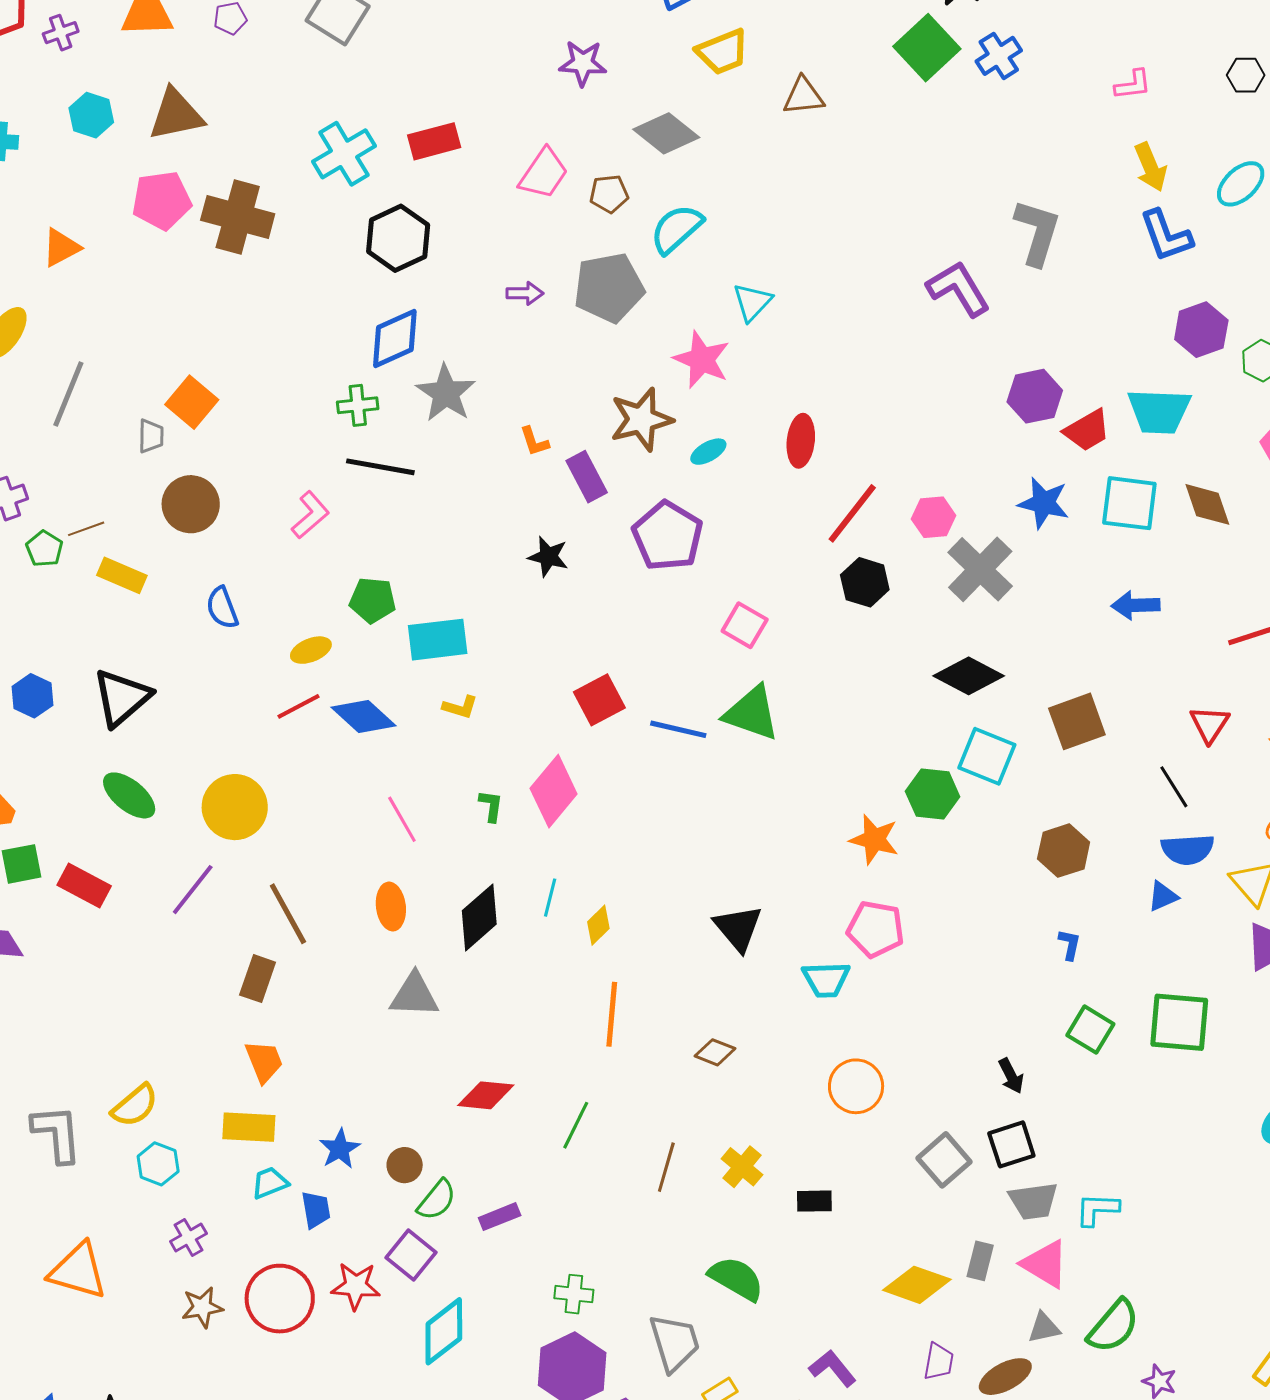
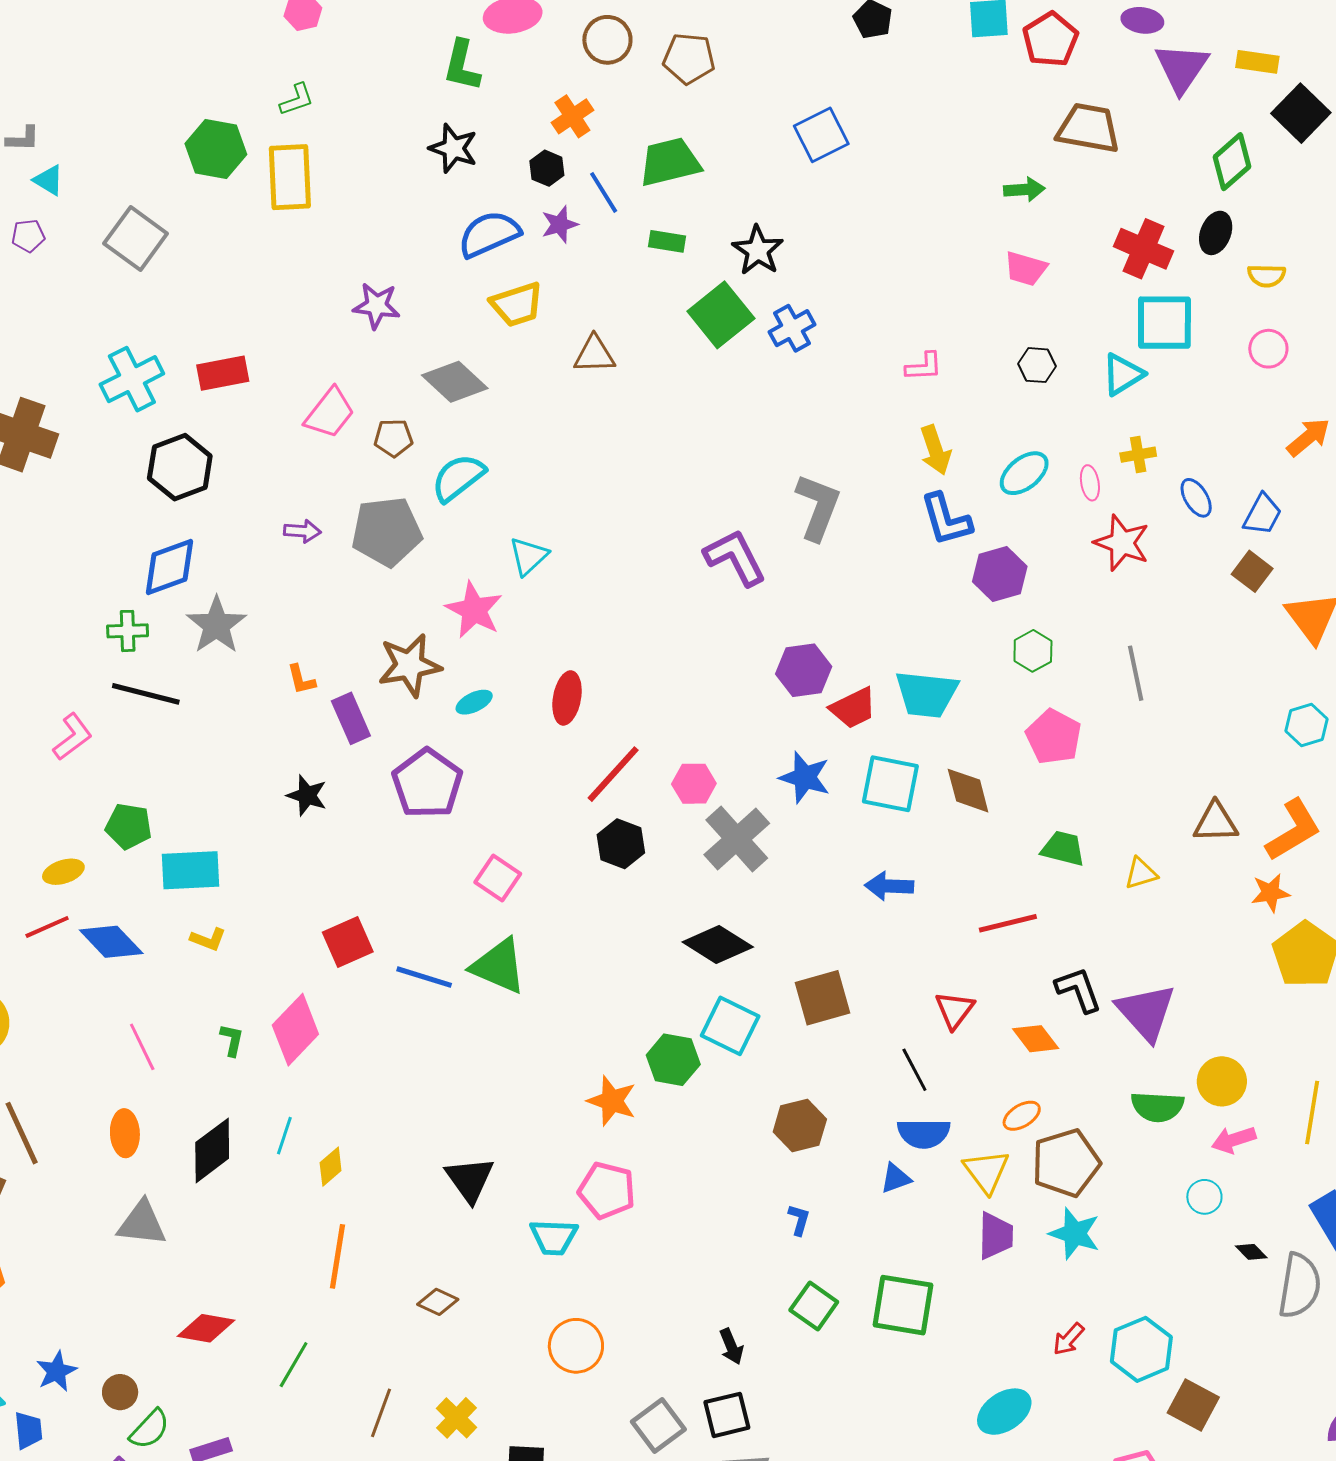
purple hexagon: (1201, 330) -> (1000, 574), moved

